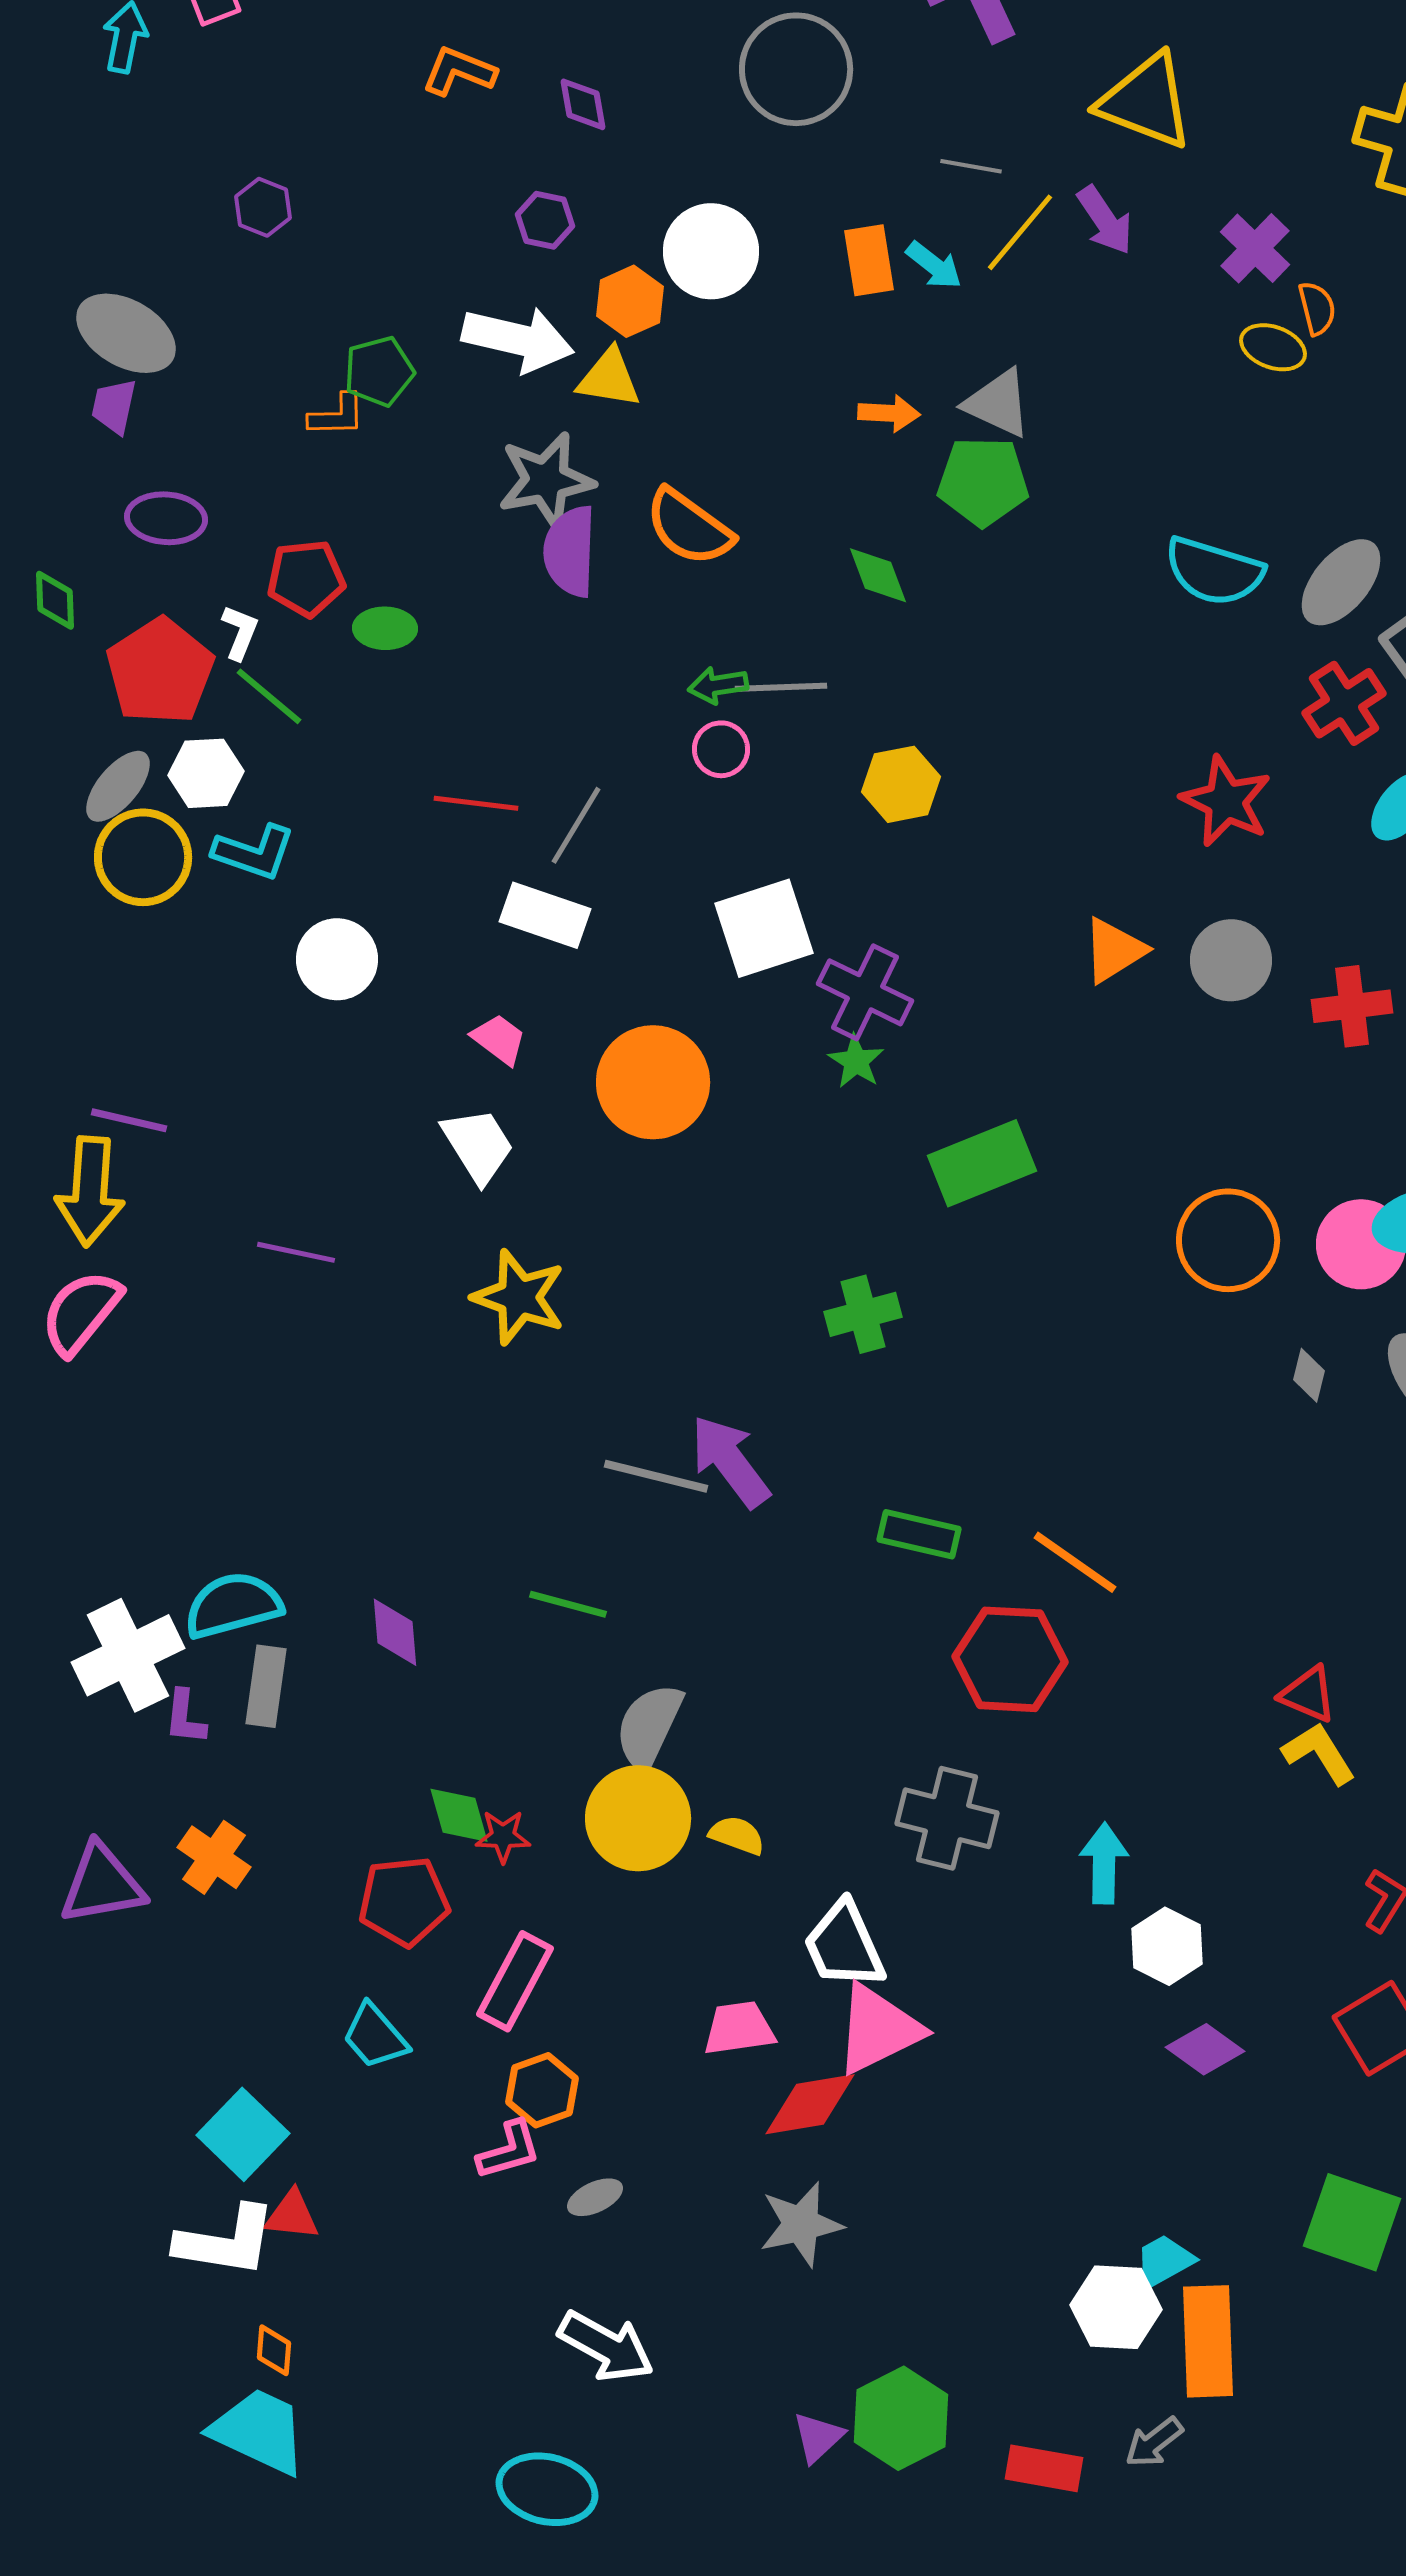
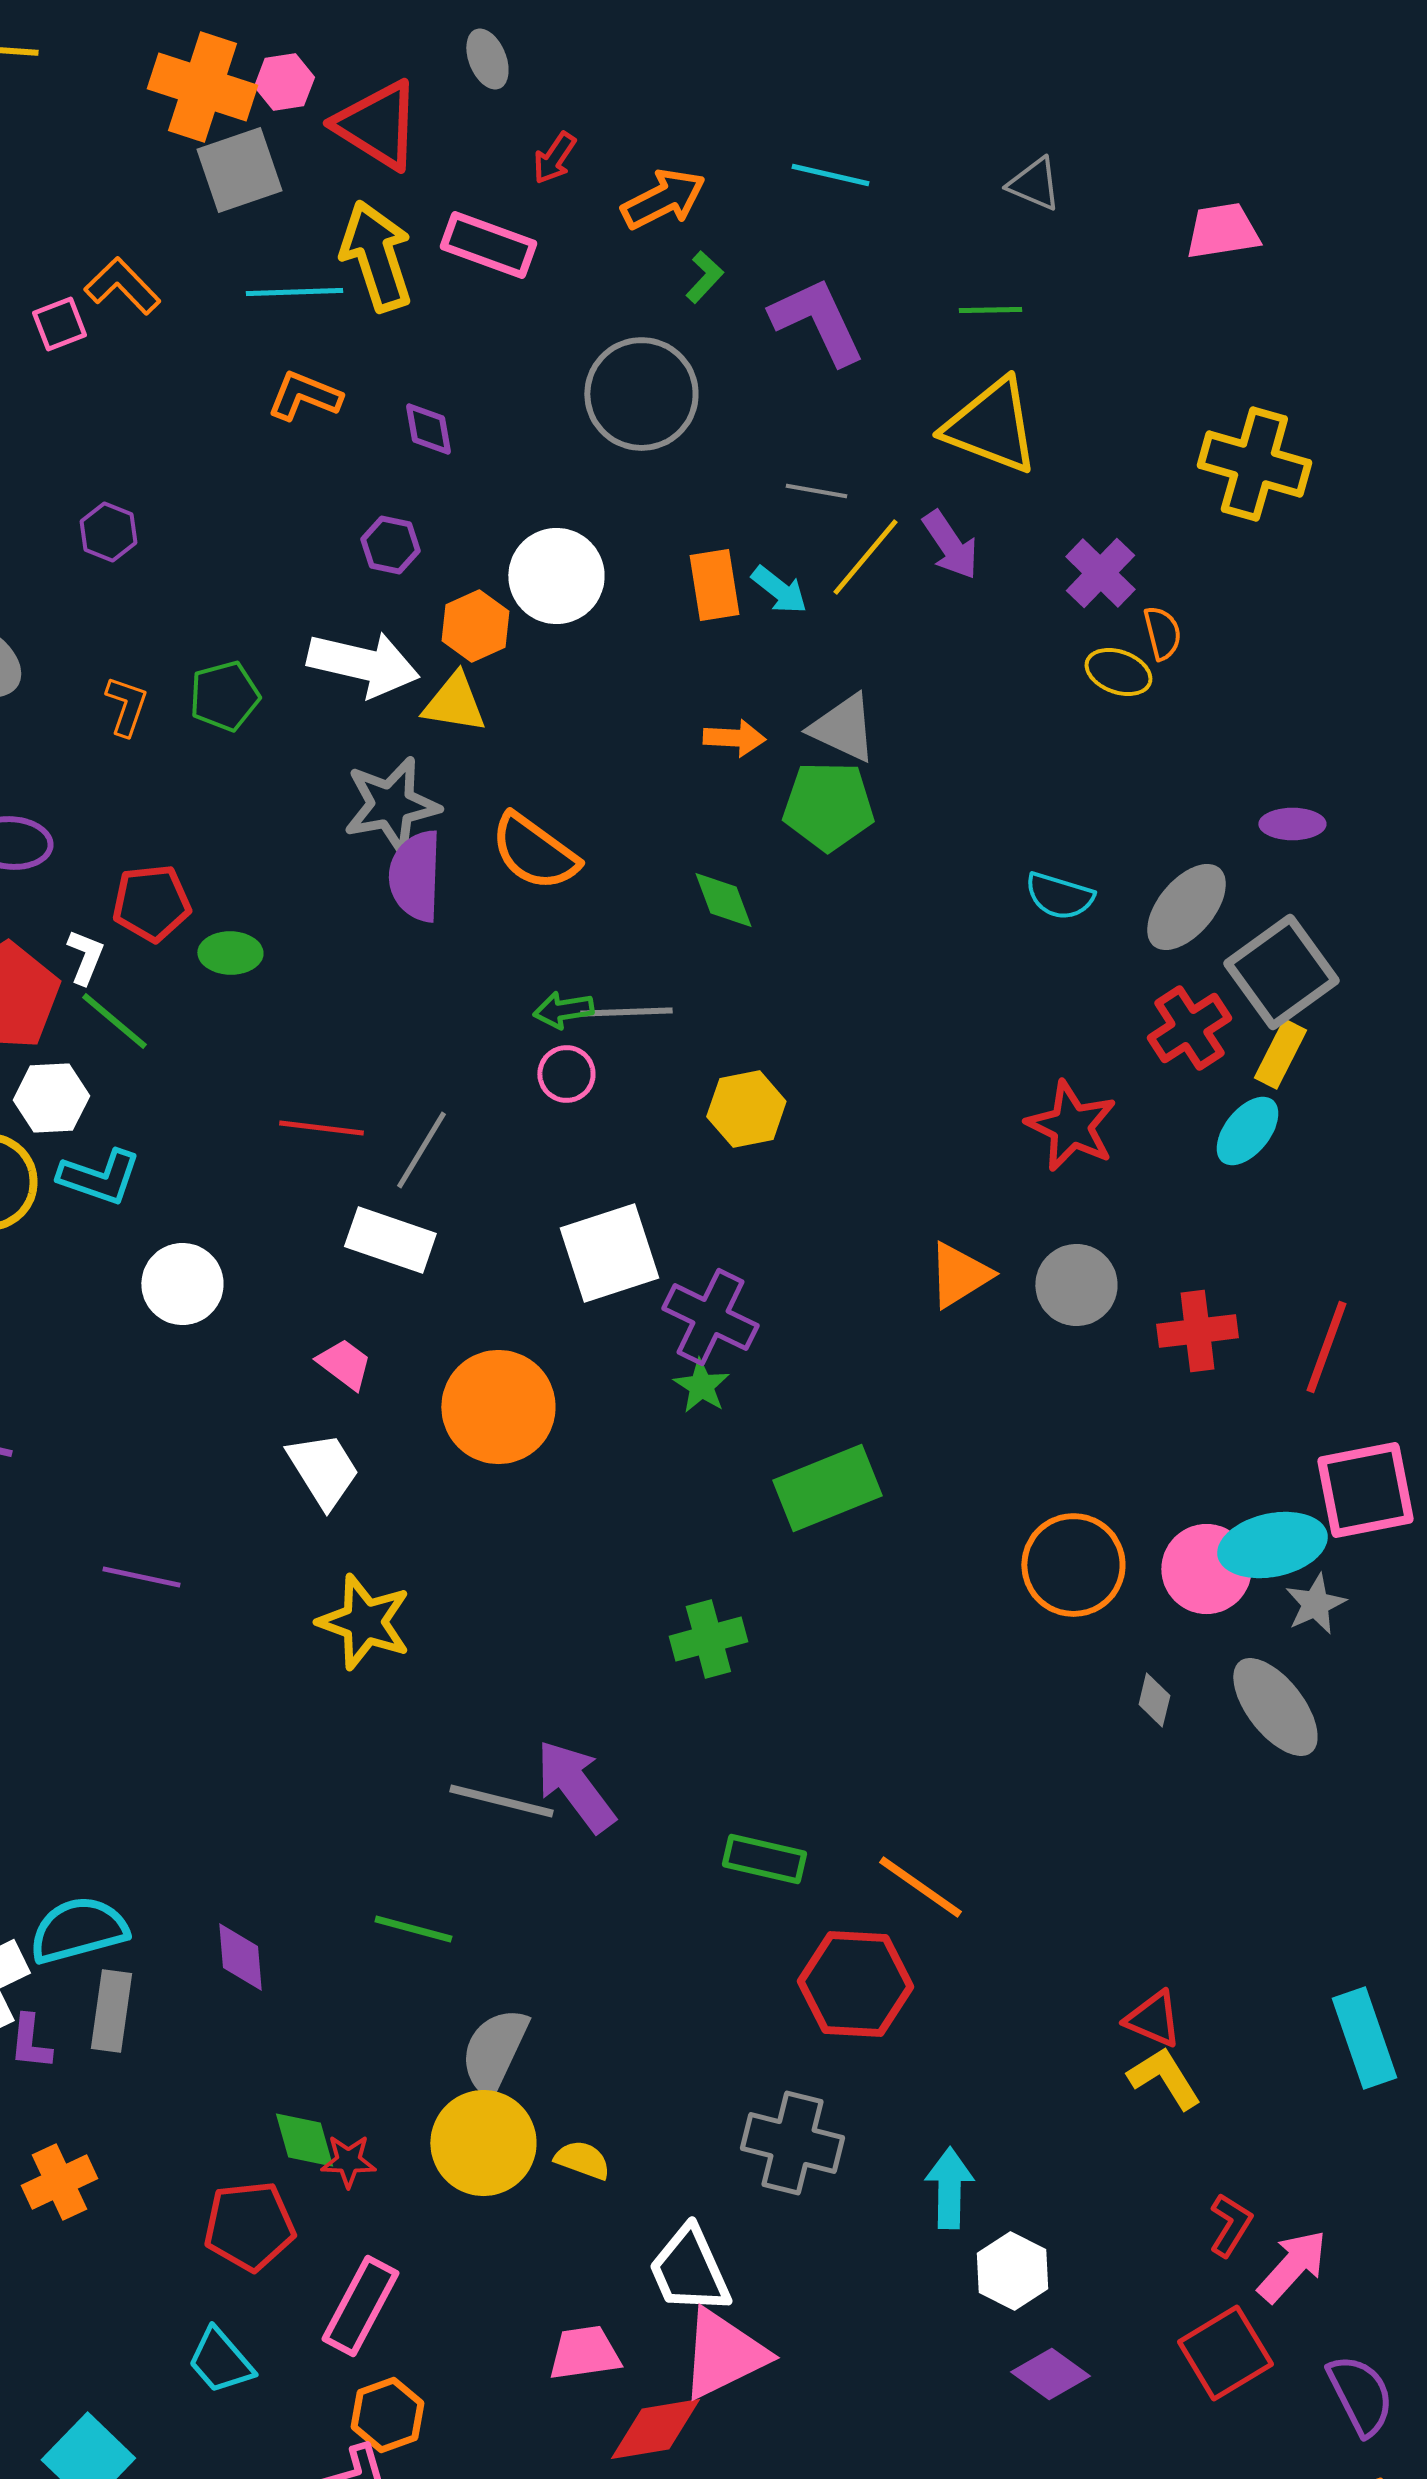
orange L-shape: (337, 415) -> (126, 706), moved, turned -70
cyan semicircle: (1214, 571) -> (1059, 896), size x0.7
orange cross: (214, 1857) -> (59, 2182), turned 30

